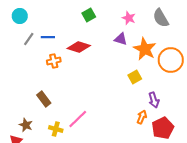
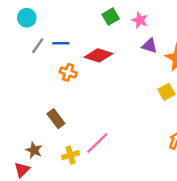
pink star: (129, 18) -> (140, 20), moved
orange cross: (54, 61) -> (68, 72), turned 32
yellow cross: (56, 129) -> (71, 155), turned -32

